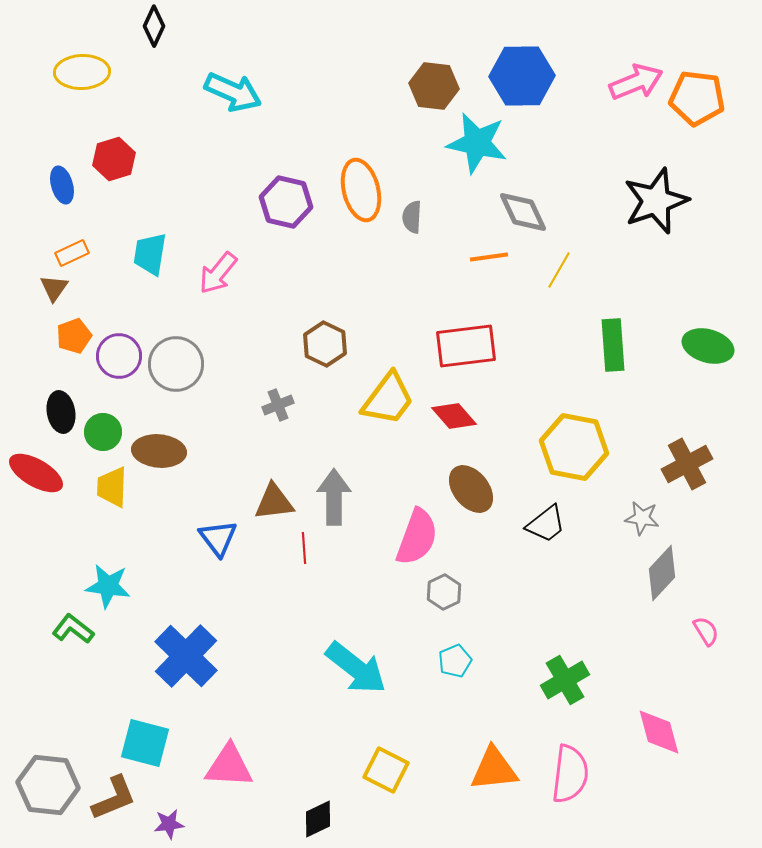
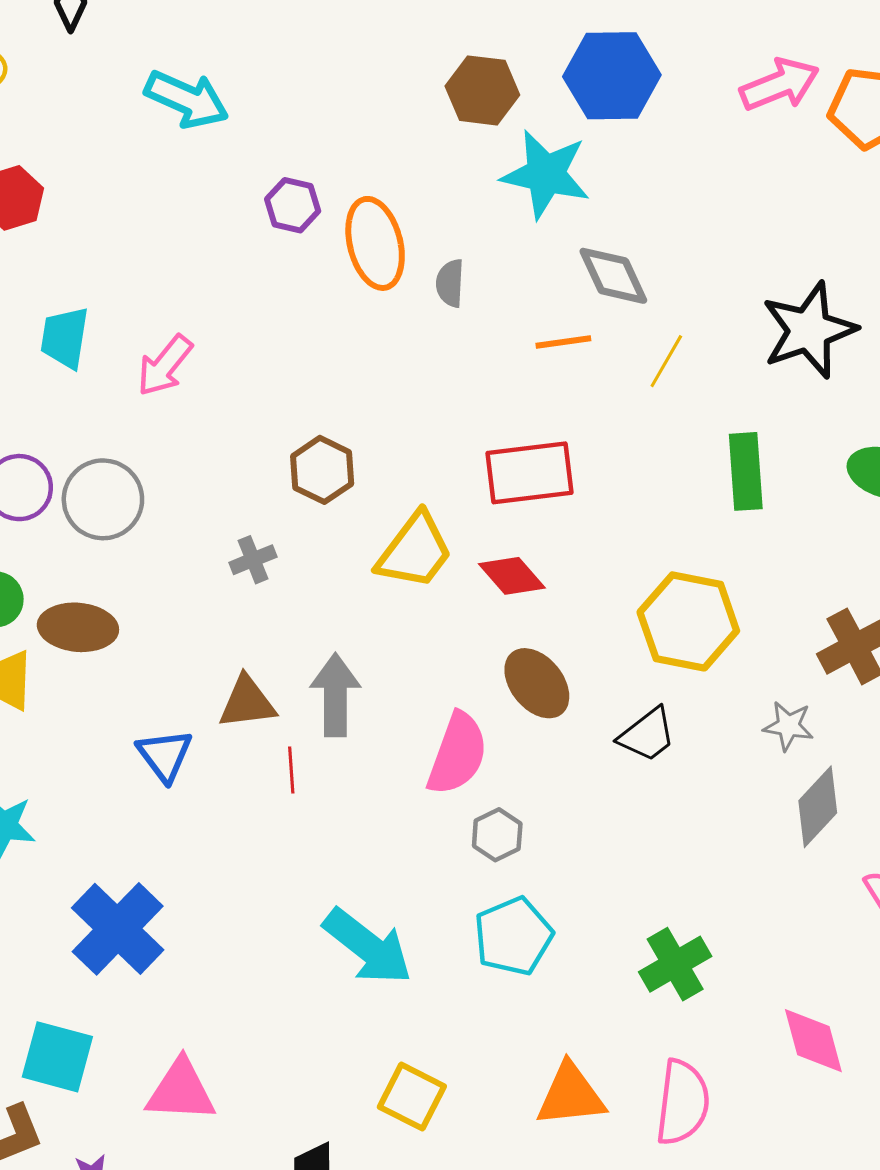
black star: (656, 201) -> (809, 330), moved
purple hexagon: (286, 202) -> (293, 205), moved, size x0.7
cyan pentagon: (455, 661) -> (513, 936), size x1.6

